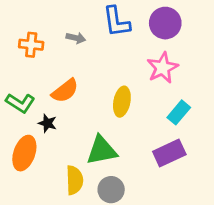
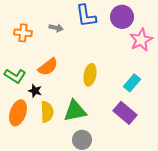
pink star: (163, 68) -> (141, 40), moved
purple rectangle: (169, 153) -> (125, 113), turned 65
yellow semicircle: (74, 180) -> (47, 112), moved

